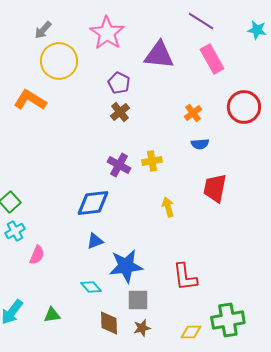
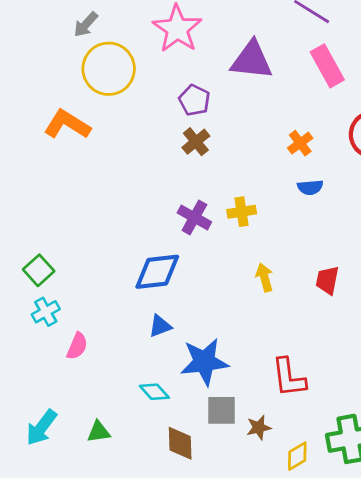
red trapezoid: (215, 188) -> (327, 280), moved, size x0.7
brown star: (142, 328) -> (259, 428), moved
yellow diamond: (191, 332) -> (297, 456), turned -30

